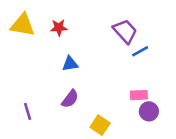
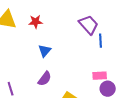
blue line: (140, 51) -> (101, 41), turned -64
blue triangle: (70, 64) -> (45, 51), turned -40

